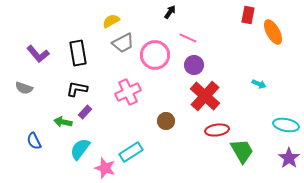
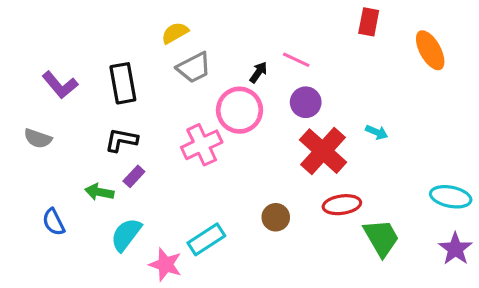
black arrow: (170, 12) -> (258, 72), moved
red rectangle: (248, 15) -> (369, 22), moved
pink circle: (155, 55) -> (240, 110), moved
cyan arrow: (259, 84) -> (377, 132), moved
brown circle: (166, 121) -> (276, 217), moved

